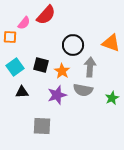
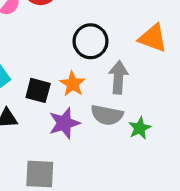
black square: (41, 65) -> (38, 90), moved
green star: (112, 98) -> (140, 128), moved

